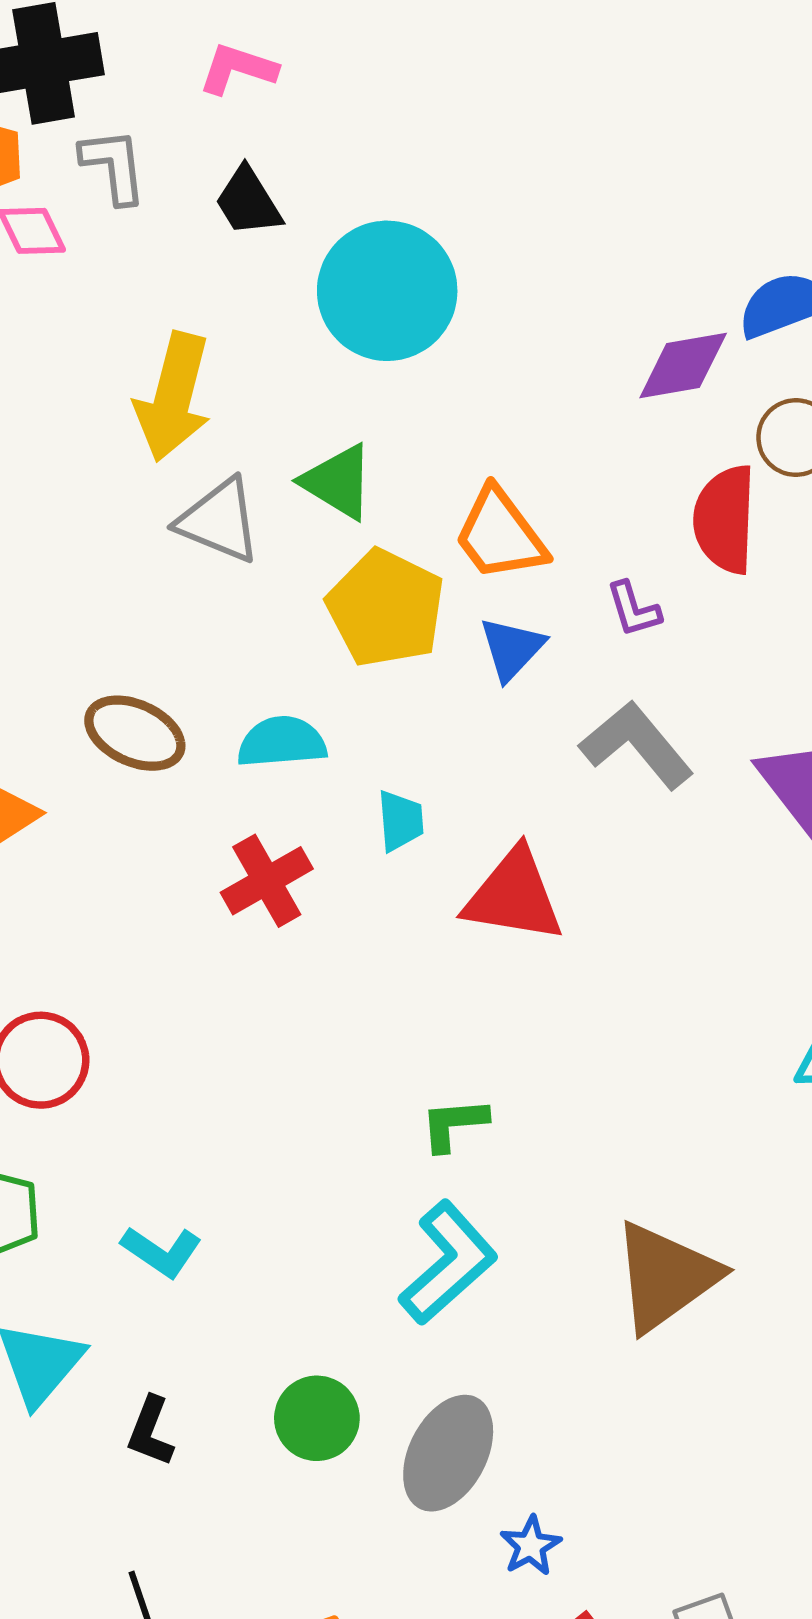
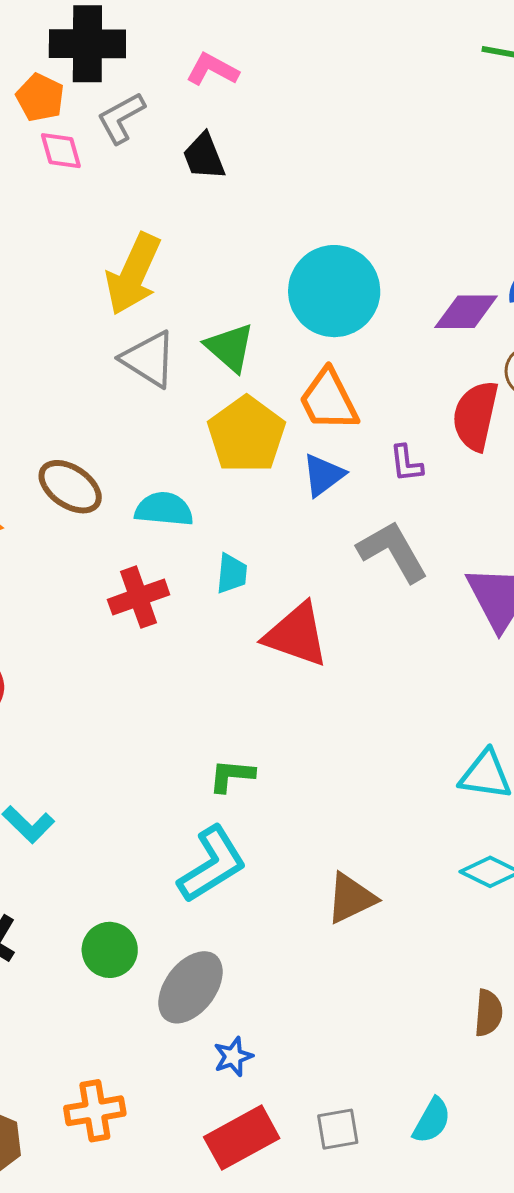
gray L-shape: (114, 166) -> (121, 118), turned -122
cyan circle: (387, 291) -> (334, 291), moved
brown triangle: (666, 1277) -> (351, 898), size x0.7

